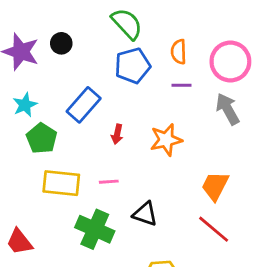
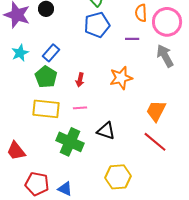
orange semicircle: (179, 52) -> (141, 13), moved
blue rectangle: (84, 105) -> (51, 53), moved, size x0.7
red arrow: (117, 134) -> (80, 80), moved
green pentagon: (42, 138) -> (46, 77), moved

